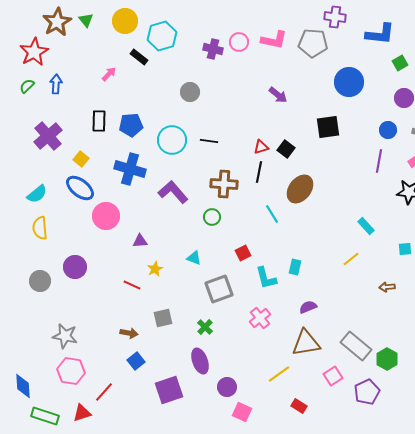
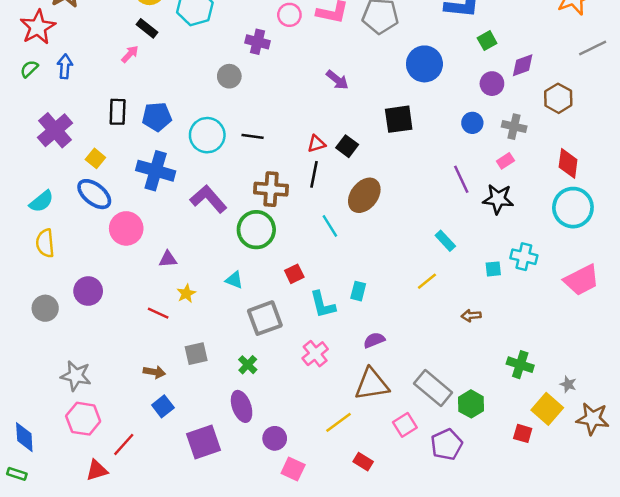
purple cross: (213, 49) -> (258, 42), moved
black rectangle: (139, 57) -> (147, 28), moved
purple line: (379, 161) -> (461, 179), moved, turned -35
green circle: (212, 217) -> (256, 230), size x1.8
green rectangle: (45, 416) -> (17, 474), moved, size x0.6

